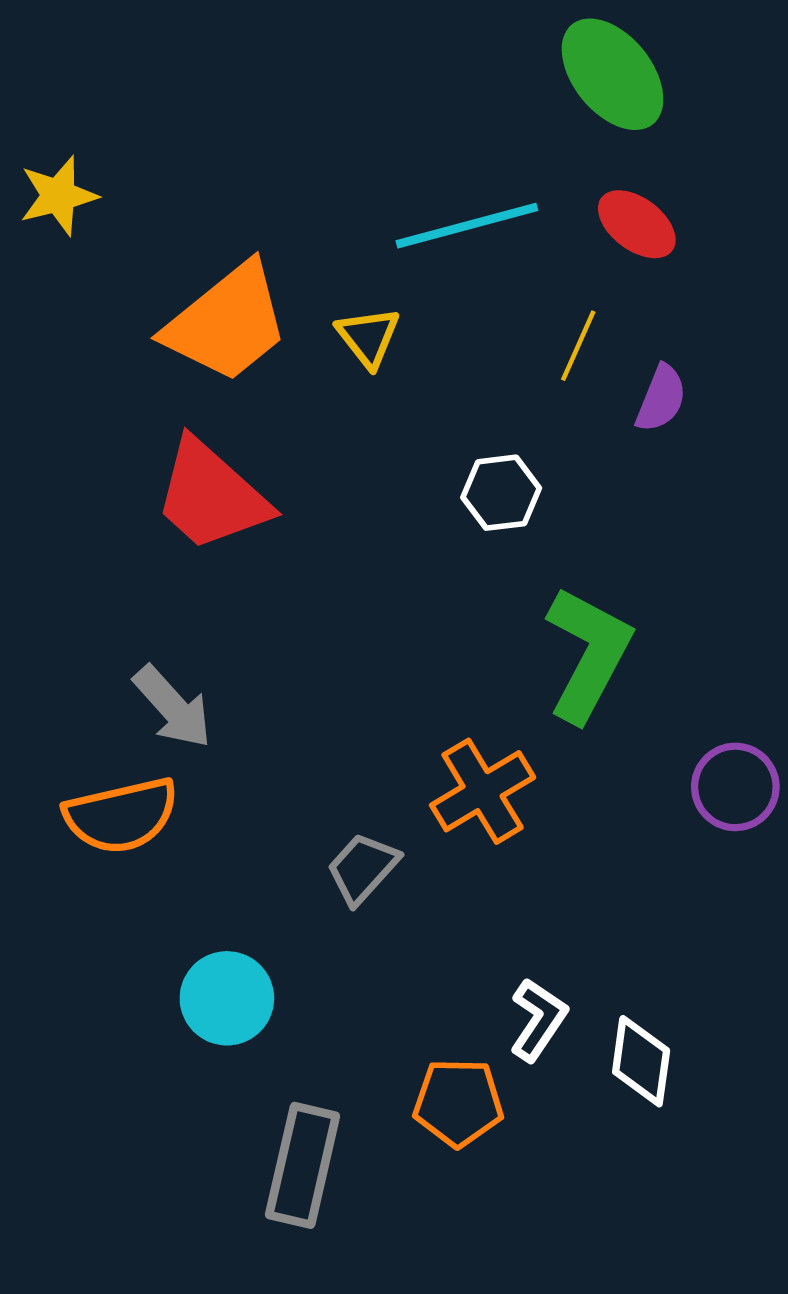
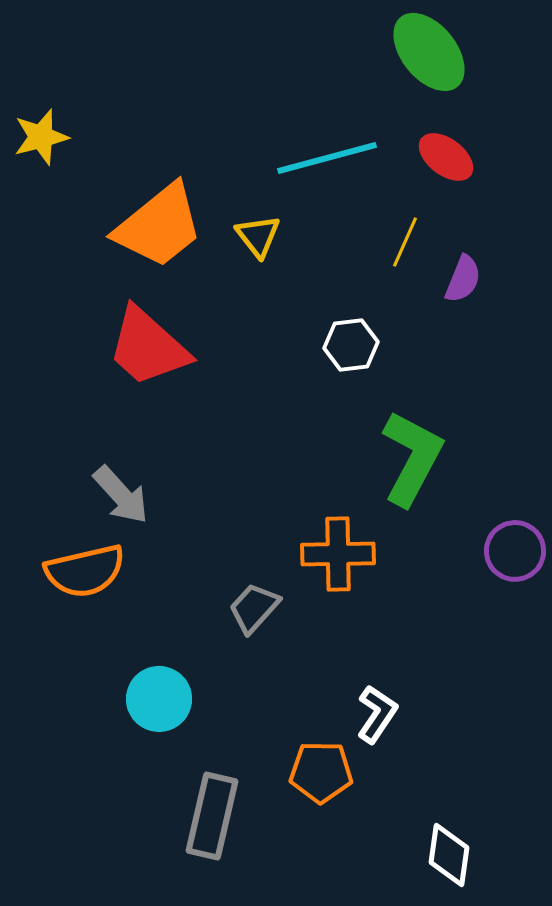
orange cross: (483, 791) -> (338, 554), turned 30
white diamond: (641, 1061) -> (449, 855), moved

